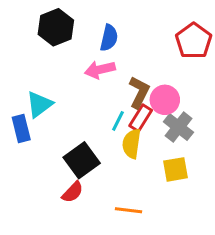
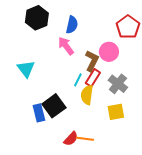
pink arrow: (100, 70) -> (66, 46), turned 66
pink circle: (165, 100) -> (109, 52), moved
cyan triangle: (39, 104) -> (26, 69), turned -30
blue rectangle: (21, 129) -> (39, 113), moved
red semicircle: (73, 192) -> (71, 139), moved

